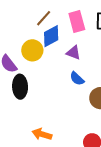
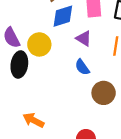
yellow circle: (32, 50) -> (39, 44), moved

